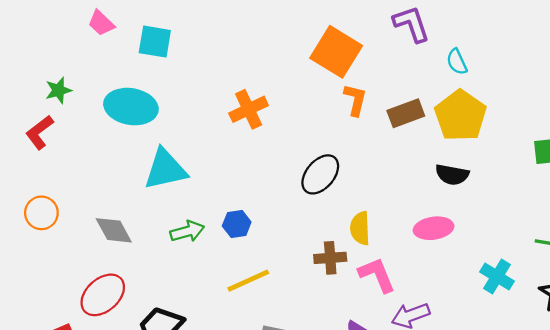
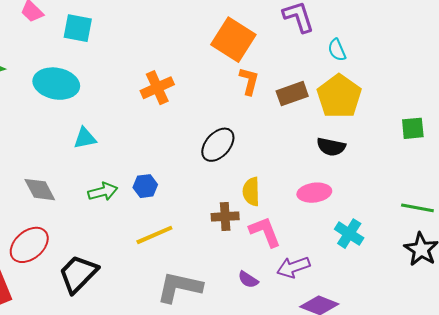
cyan triangle: (165, 169) -> (85, 138), size x0.6
cyan cross: (497, 277) -> (349, 234), moved

